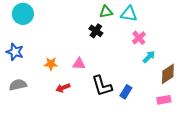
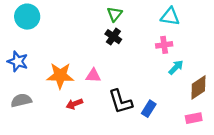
green triangle: (106, 12) -> (115, 14), moved, turned -40
cyan triangle: (129, 14) -> (170, 17), moved
pink cross: (139, 38) -> (164, 45), turned 32
orange star: (51, 64) -> (60, 76), size x1.6

